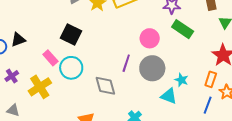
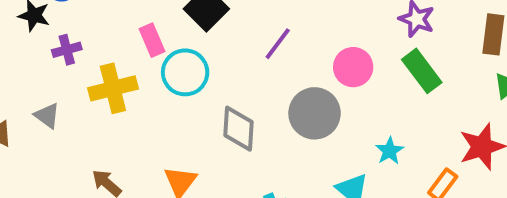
purple line: (126, 63) -> (278, 44), moved
gray circle: (152, 68) -> (315, 113), moved
cyan star: (181, 80) -> (389, 151), moved

